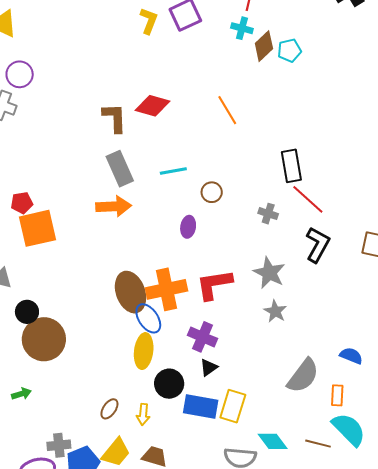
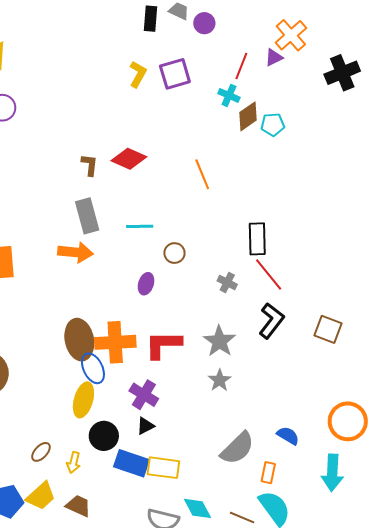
brown L-shape: (115, 118) -> (90, 165), size x0.7
yellow rectangle: (233, 406) -> (163, 468), turned 72

